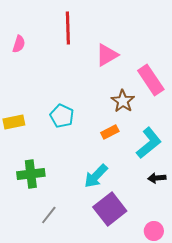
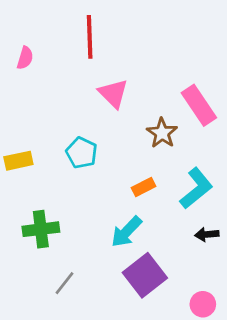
pink triangle: (107, 55) -> (113, 93), moved, turned -45
orange rectangle: (110, 132) -> (144, 187), moved

